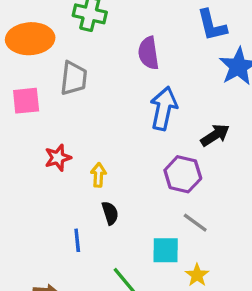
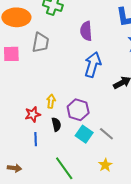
red star: (58, 158) -> (33, 114), moved
purple hexagon: (183, 174) -> (78, 110), moved
cyan square: (166, 250) -> (84, 134), moved, turned 30

